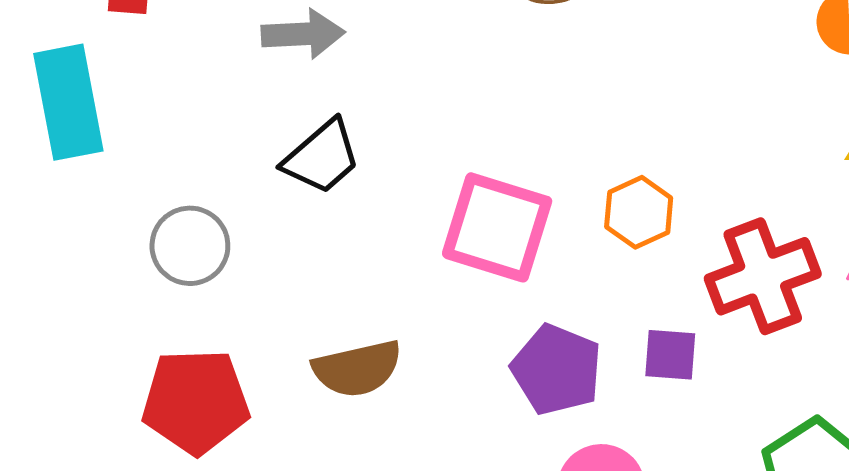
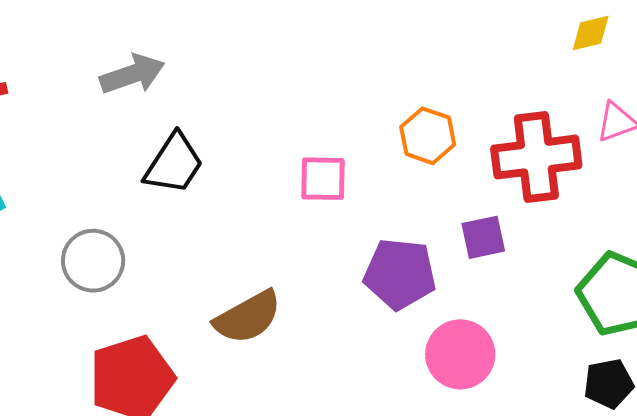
pink square: (497, 227) -> (323, 179), size x0.6
red cross: (763, 276) -> (536, 157), turned 30

